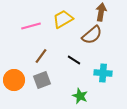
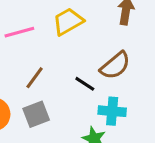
brown semicircle: (92, 35) -> (115, 66), moved
cyan cross: (103, 73) -> (112, 111), moved

